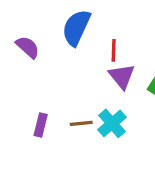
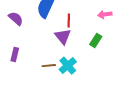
purple triangle: (122, 76) -> (63, 37), moved
purple rectangle: (41, 125) -> (15, 55), moved

